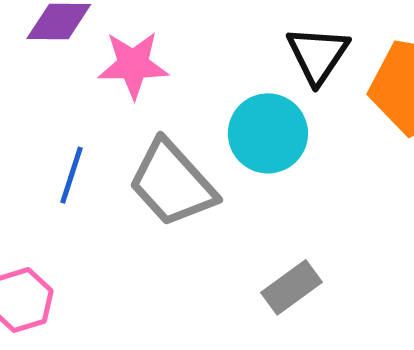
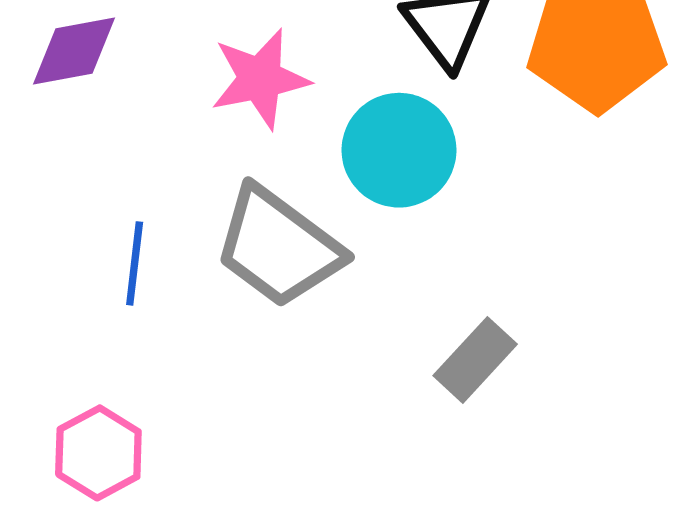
pink star: (133, 65) -> (260, 79), moved

